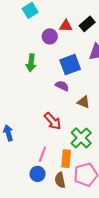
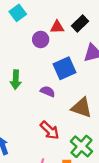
green arrow: (31, 63) -> (16, 80), moved
purple semicircle: (62, 86) -> (48, 91), moved
brown triangle: (84, 102) -> (82, 108), size x1.5

